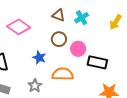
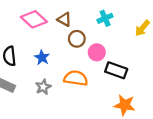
brown triangle: (58, 15) -> (64, 19), moved
blue star: (39, 58) -> (42, 57), moved

